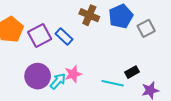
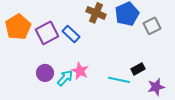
pink star: (73, 74) -> (80, 71), turned -30
purple circle: (38, 76) -> (45, 73), size x0.7

